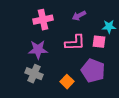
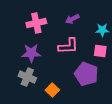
pink square: (99, 42) -> (100, 51), moved
orange square: (67, 82) -> (52, 90), moved

